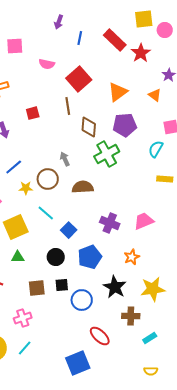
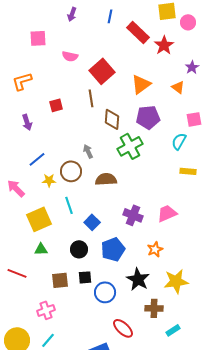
purple arrow: (59, 22) -> (72, 14), moved
blue line: (80, 38) -> (110, 16), moved
cyan line: (46, 213) -> (69, 205), turned 30

